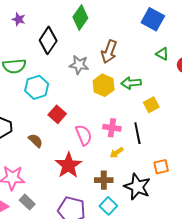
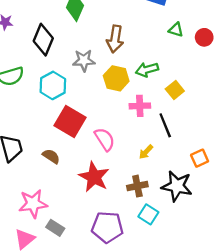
cyan hexagon: (37, 87) -> (53, 85), moved
red square: (57, 114) -> (70, 122), size x1.5
pink cross: (112, 128) -> (140, 106), moved

